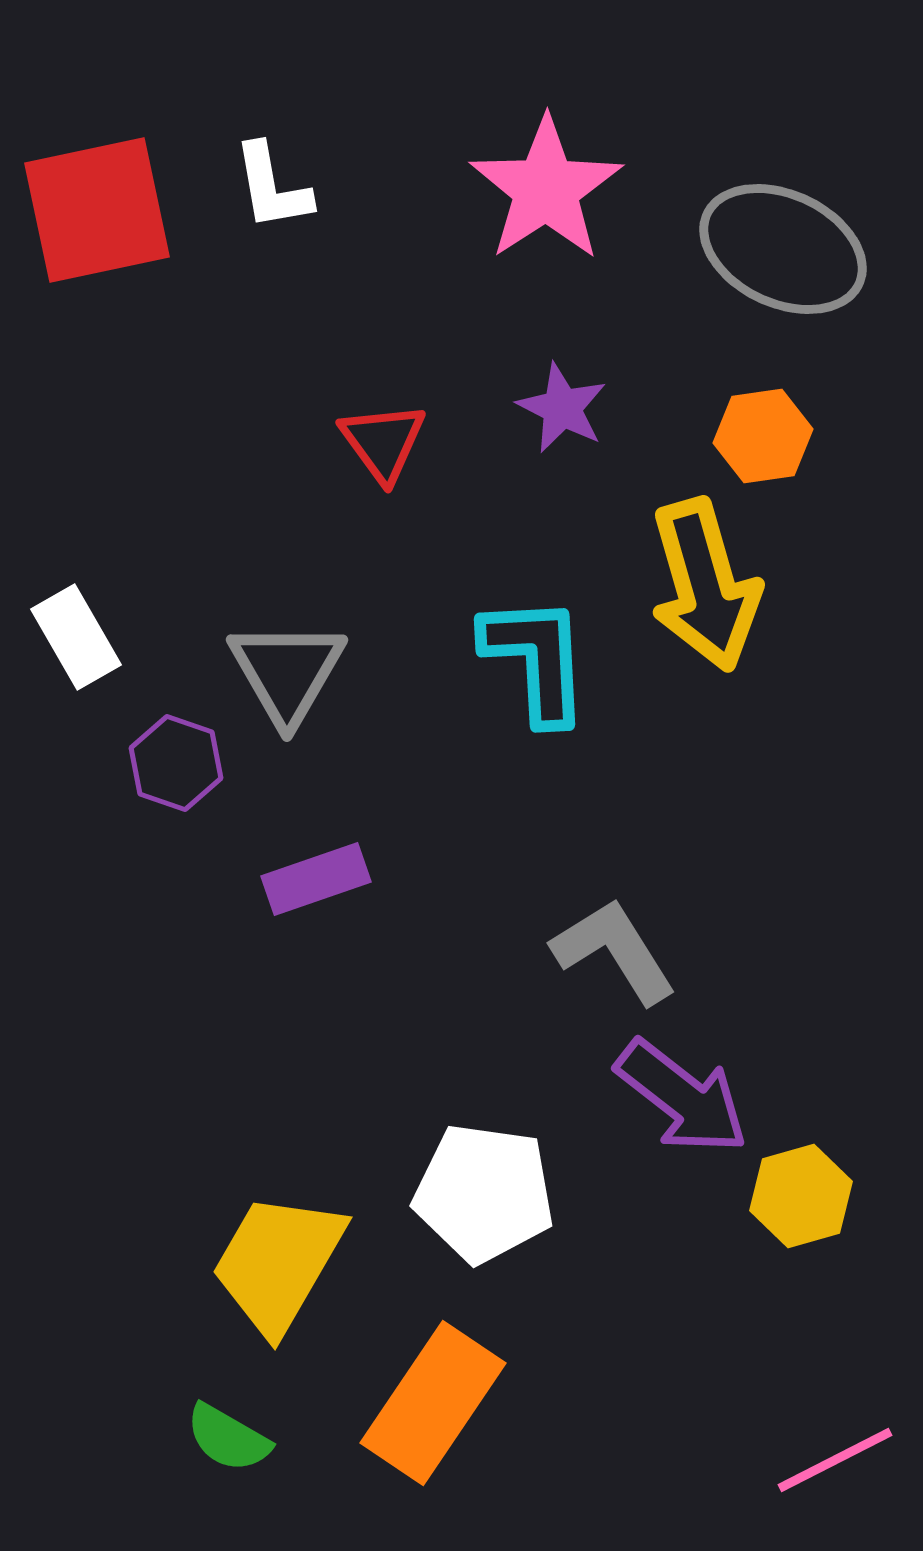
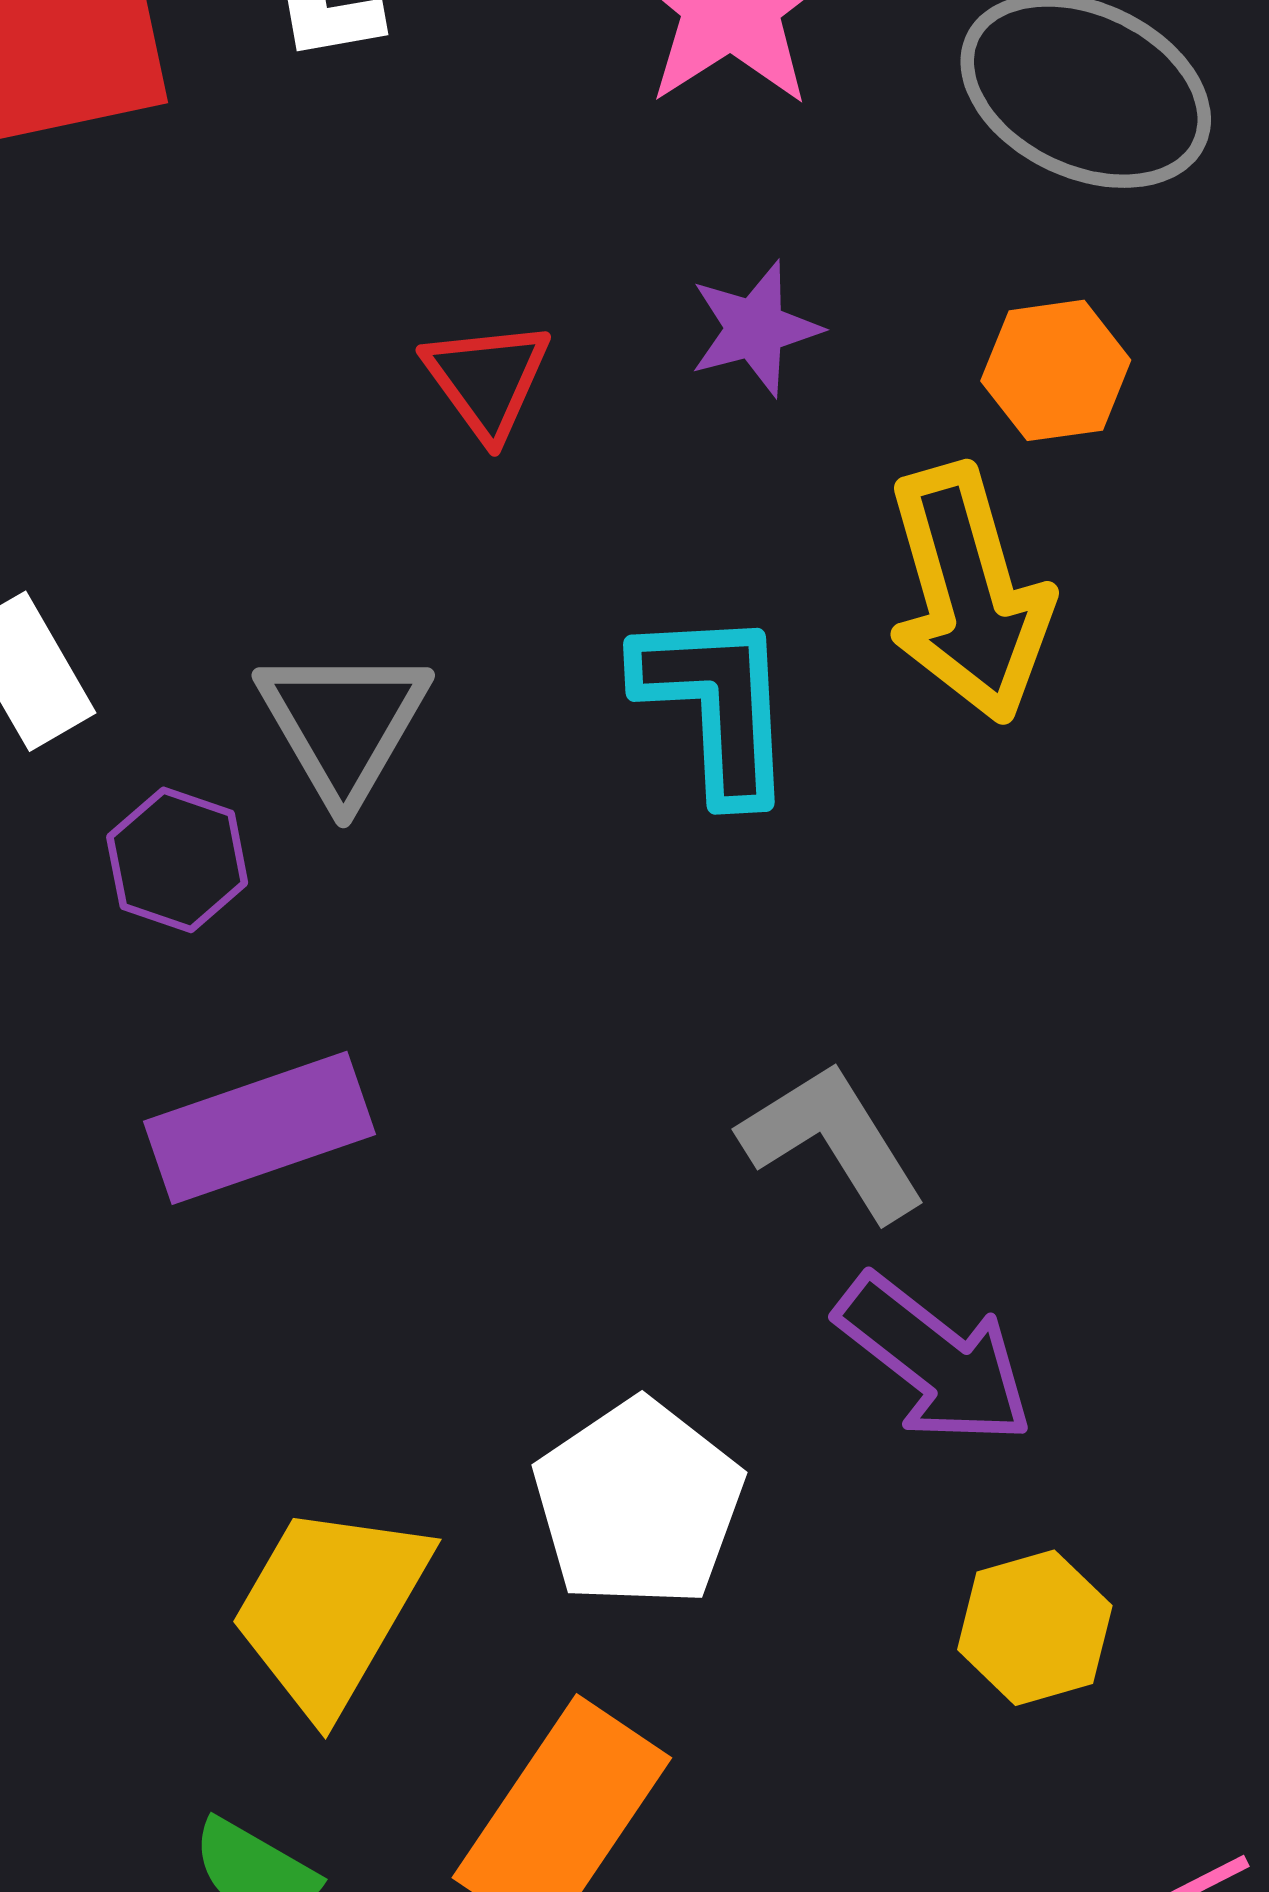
purple star: (562, 408) -> (755, 329), turned 30
purple rectangle: (316, 879) -> (260, 1128), moved, size x1.4
white pentagon: (484, 1193) -> (638, 1503), turned 30
yellow hexagon: (801, 1196) -> (1035, 1628), moved

